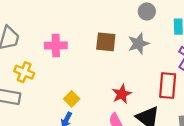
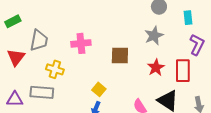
brown square: (106, 42) -> (120, 55), moved
red star: (122, 94) -> (156, 68), moved

